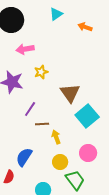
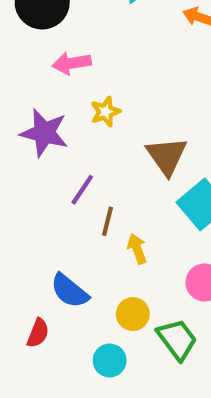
brown line: (42, 124) -> (108, 221), turned -72
blue semicircle: (24, 157) -> (70, 291), turned -84
yellow circle: (60, 162) -> (133, 314), moved

